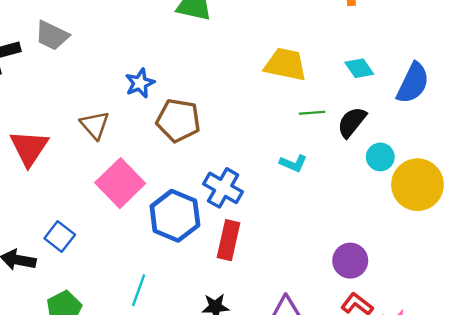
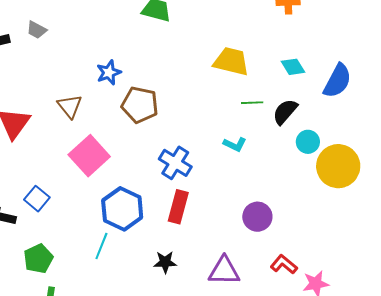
gray trapezoid: (52, 35) -> (37, 30), size x0.7
blue hexagon: (175, 216) -> (122, 209), moved
purple circle: (350, 261) -> (257, 217), moved

